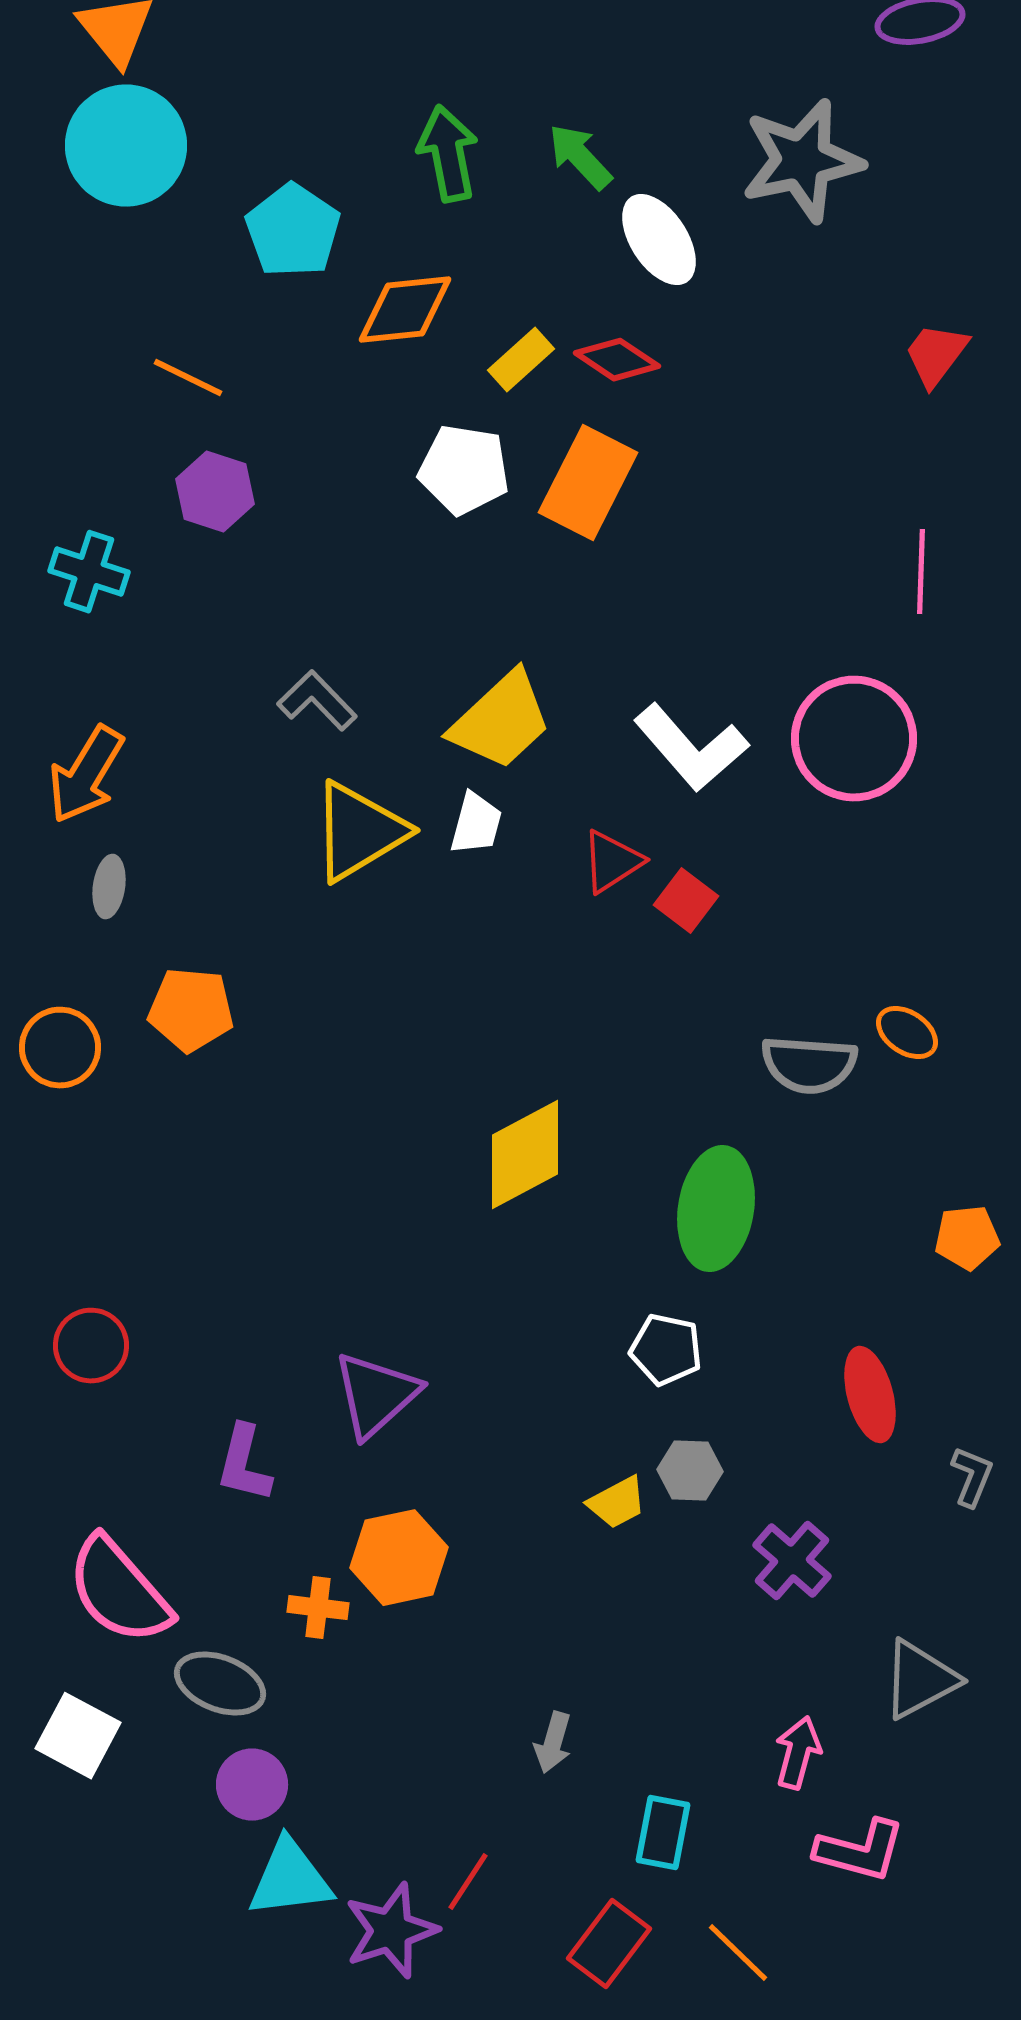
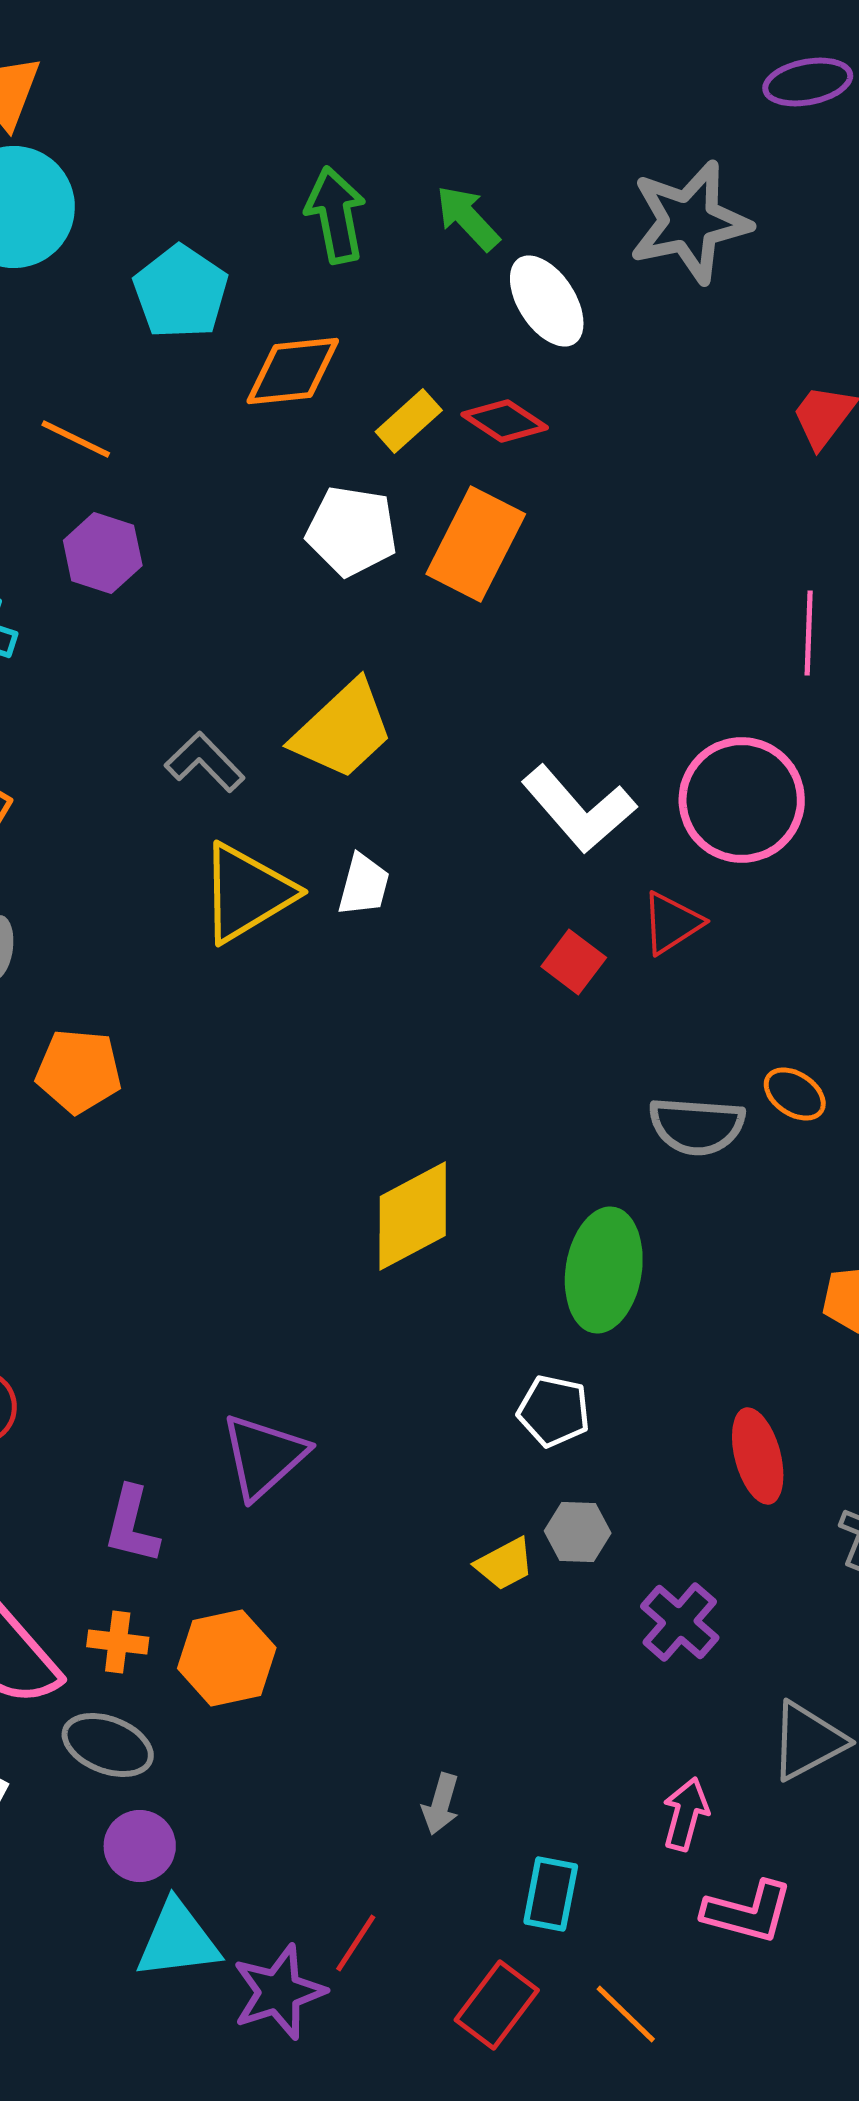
yellow trapezoid: (501, 721) -> (343, 730), moved
red triangle: (612, 862) -> (672, 923), moved
orange hexagon: (399, 1558) -> (227, 1658), moved
orange cross: (318, 1608) -> (118, 1642), moved

